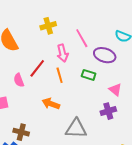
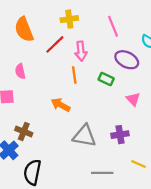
pink line: (82, 38) -> (113, 26), moved
red line: (37, 68) -> (55, 44), moved
pink semicircle: (19, 80) -> (20, 71), moved
purple cross: (108, 111) -> (120, 135), moved

